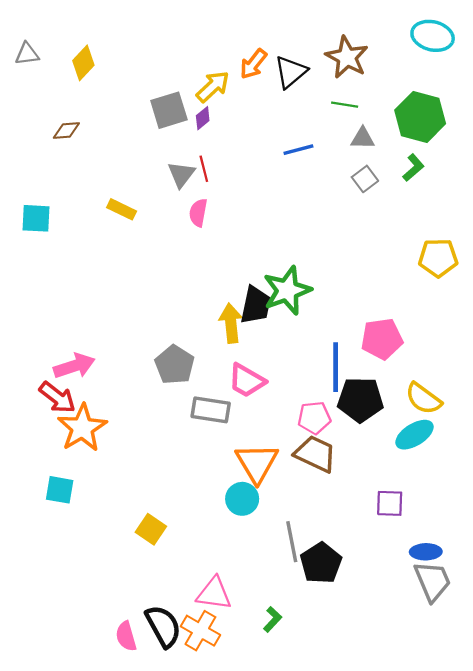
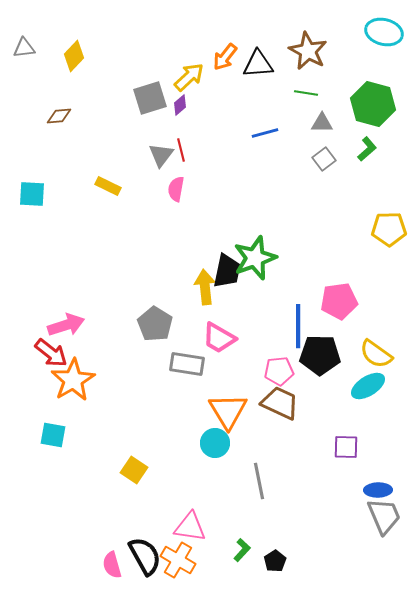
black triangle: (291, 72) -> (258, 64), turned 36
black pentagon: (321, 563) -> (275, 561), moved, size x0.6

